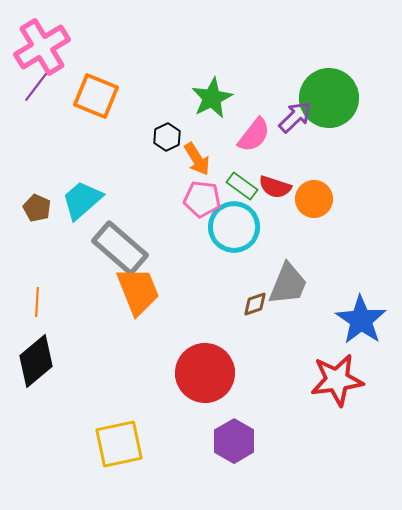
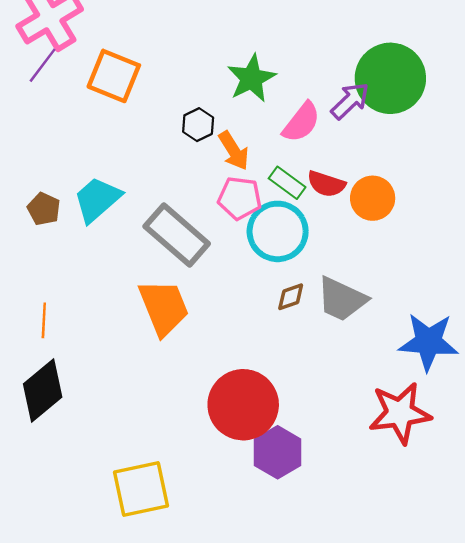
gray rectangle: (120, 248) -> (177, 235), moved
gray trapezoid: (288, 284) -> (342, 299), turned 93
brown diamond: (255, 304) -> (291, 297), moved
blue star: (361, 320) -> (428, 342), turned -30
purple hexagon: (234, 441) -> (278, 452), moved

